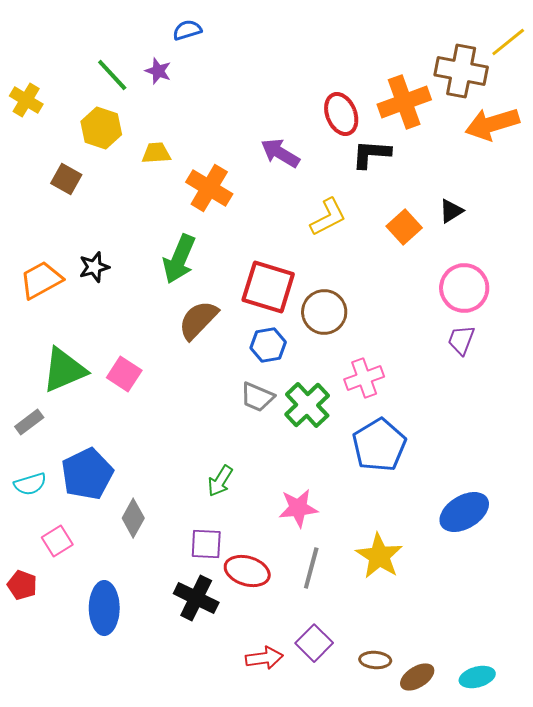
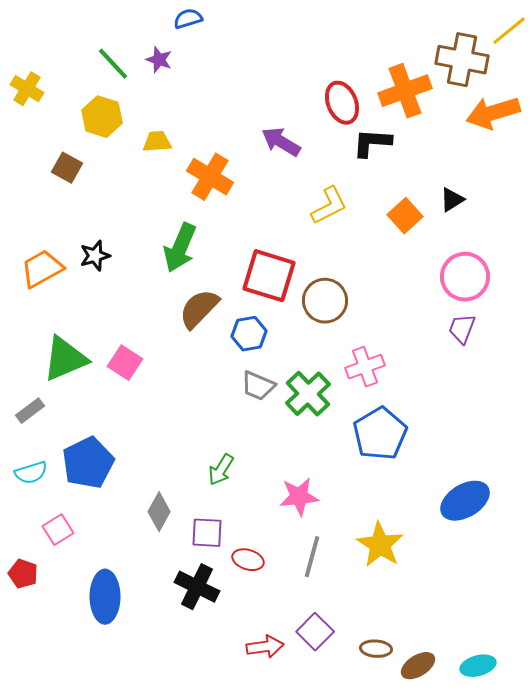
blue hexagon: (268, 345) -> (249, 334), moved
gray diamond: (133, 518) -> (159, 512), moved
red ellipse: (247, 571) -> (248, 560), size x0.7

